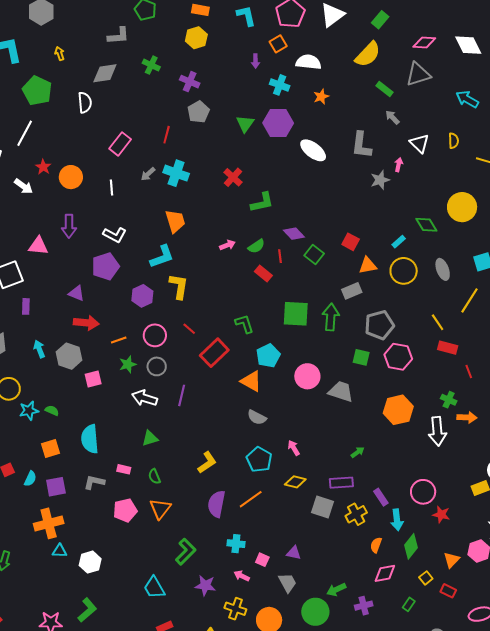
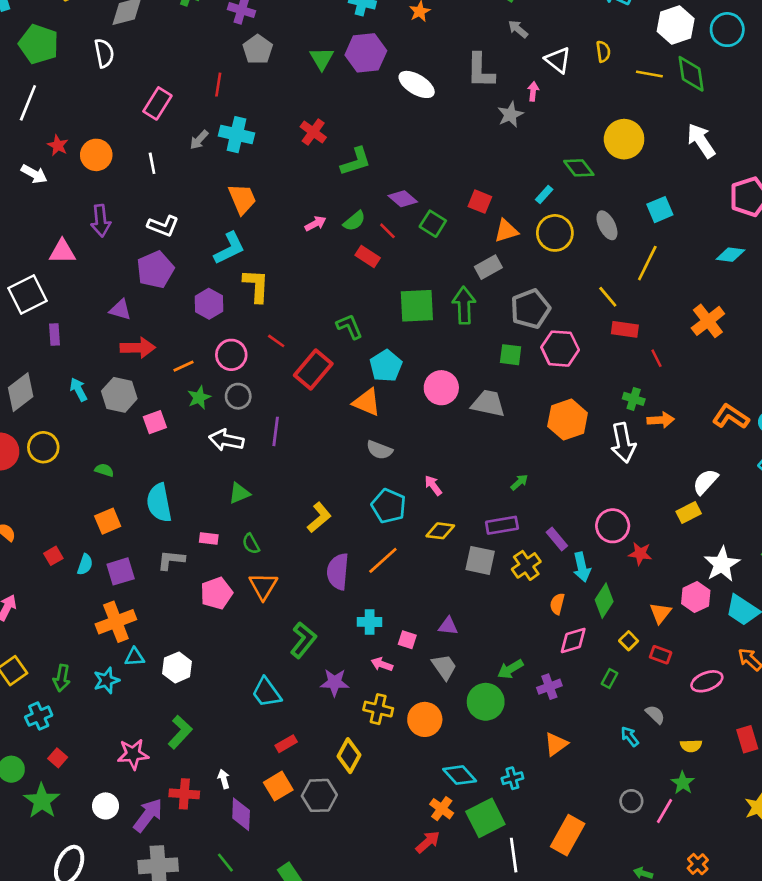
red line: (280, 256) -> (387, 231), turned -32
cyan star: (29, 411) -> (106, 680), moved

